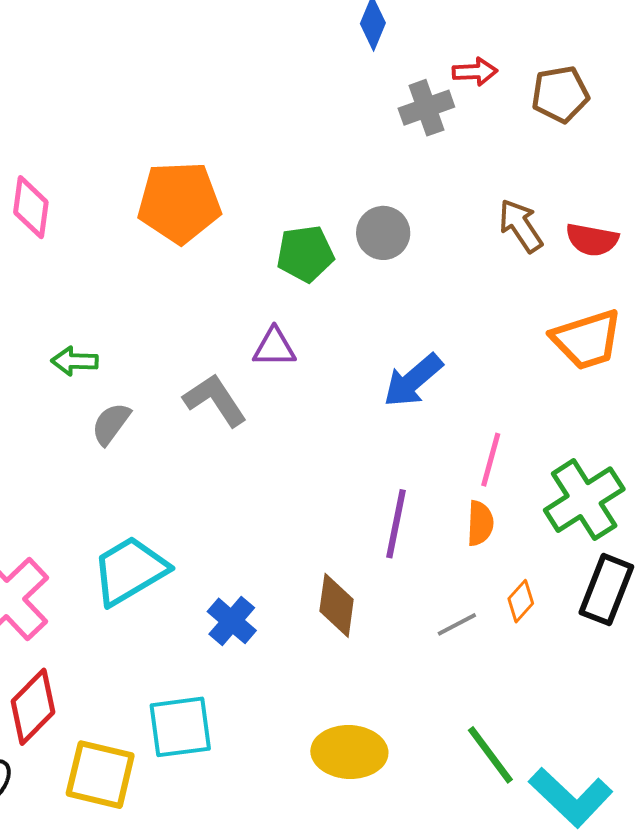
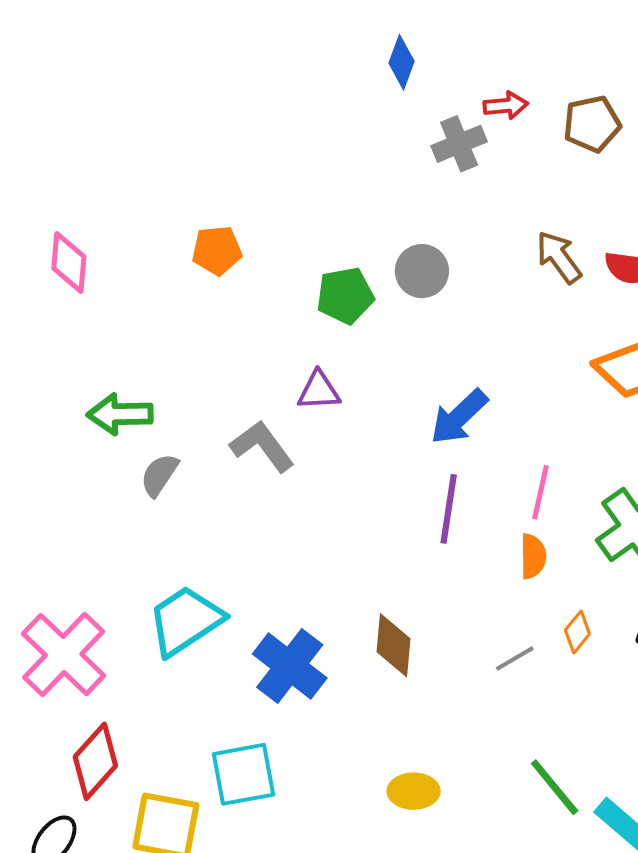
orange pentagon: (179, 202) -> (217, 250), size x0.6
green arrow: (75, 361) -> (120, 414), size x1.4
purple line: (396, 524) -> (449, 509), moved
blue cross: (232, 621) -> (290, 666), size x1.5
yellow ellipse: (349, 752) -> (414, 791), size x0.7

